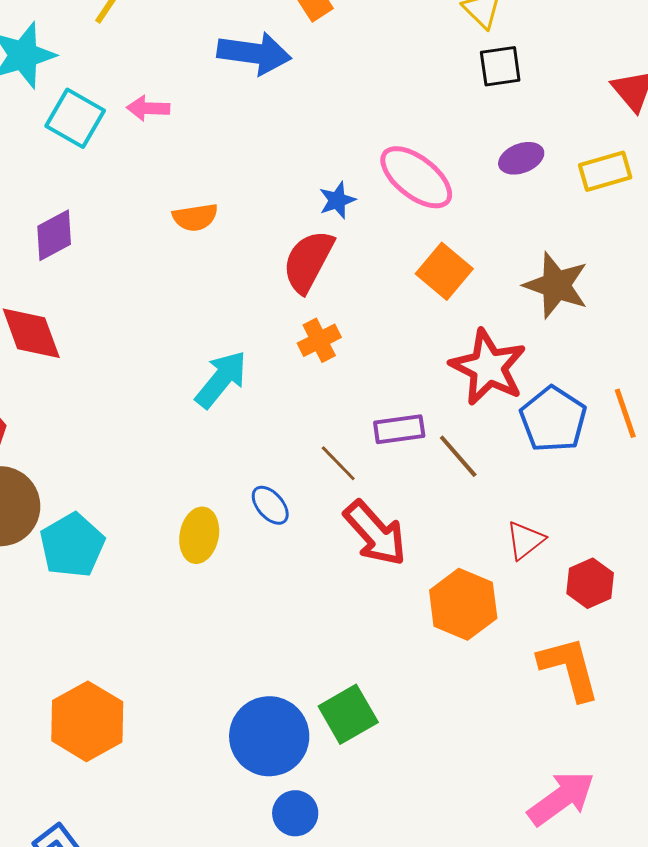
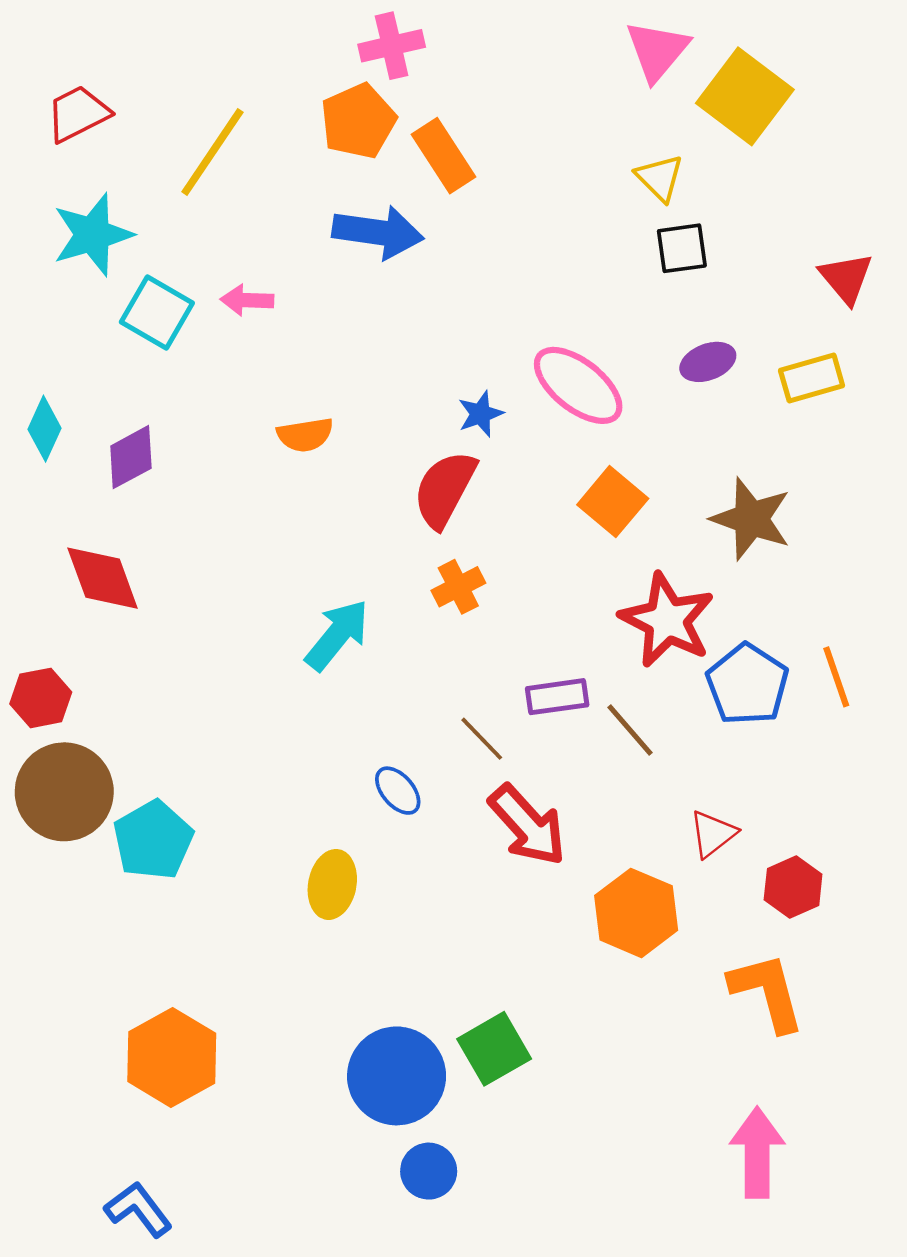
yellow ellipse: (199, 535) -> (332, 884), moved
pink arrow: (561, 798) -> (757, 1153), turned -54

